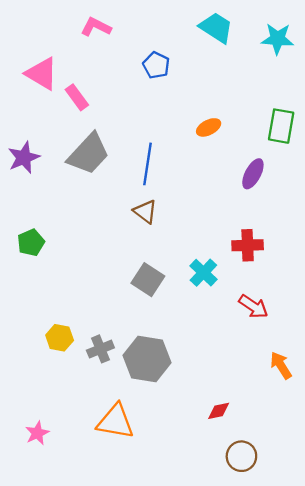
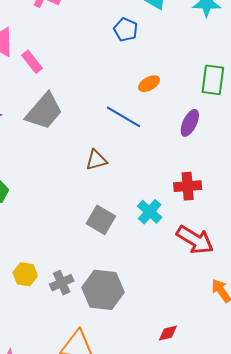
blue pentagon: (156, 65) -> (126, 30), moved
blue line: (147, 164) -> (123, 117), moved, turned -66
brown triangle: (145, 212) -> (96, 160), turned -50
red arrow: (253, 306) -> (195, 240), size x1.4

